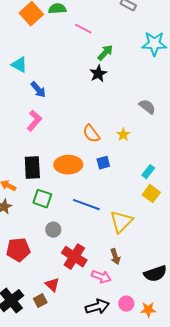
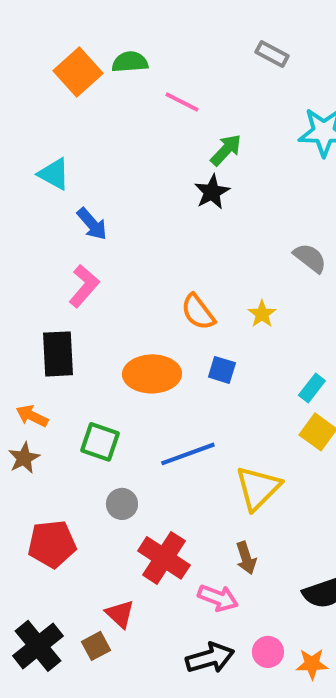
blue square: (103, 163) -> (222, 370), turned 32
black rectangle: (32, 168) -> (58, 354), moved
blue line: (86, 205) -> (188, 454), turned -40

